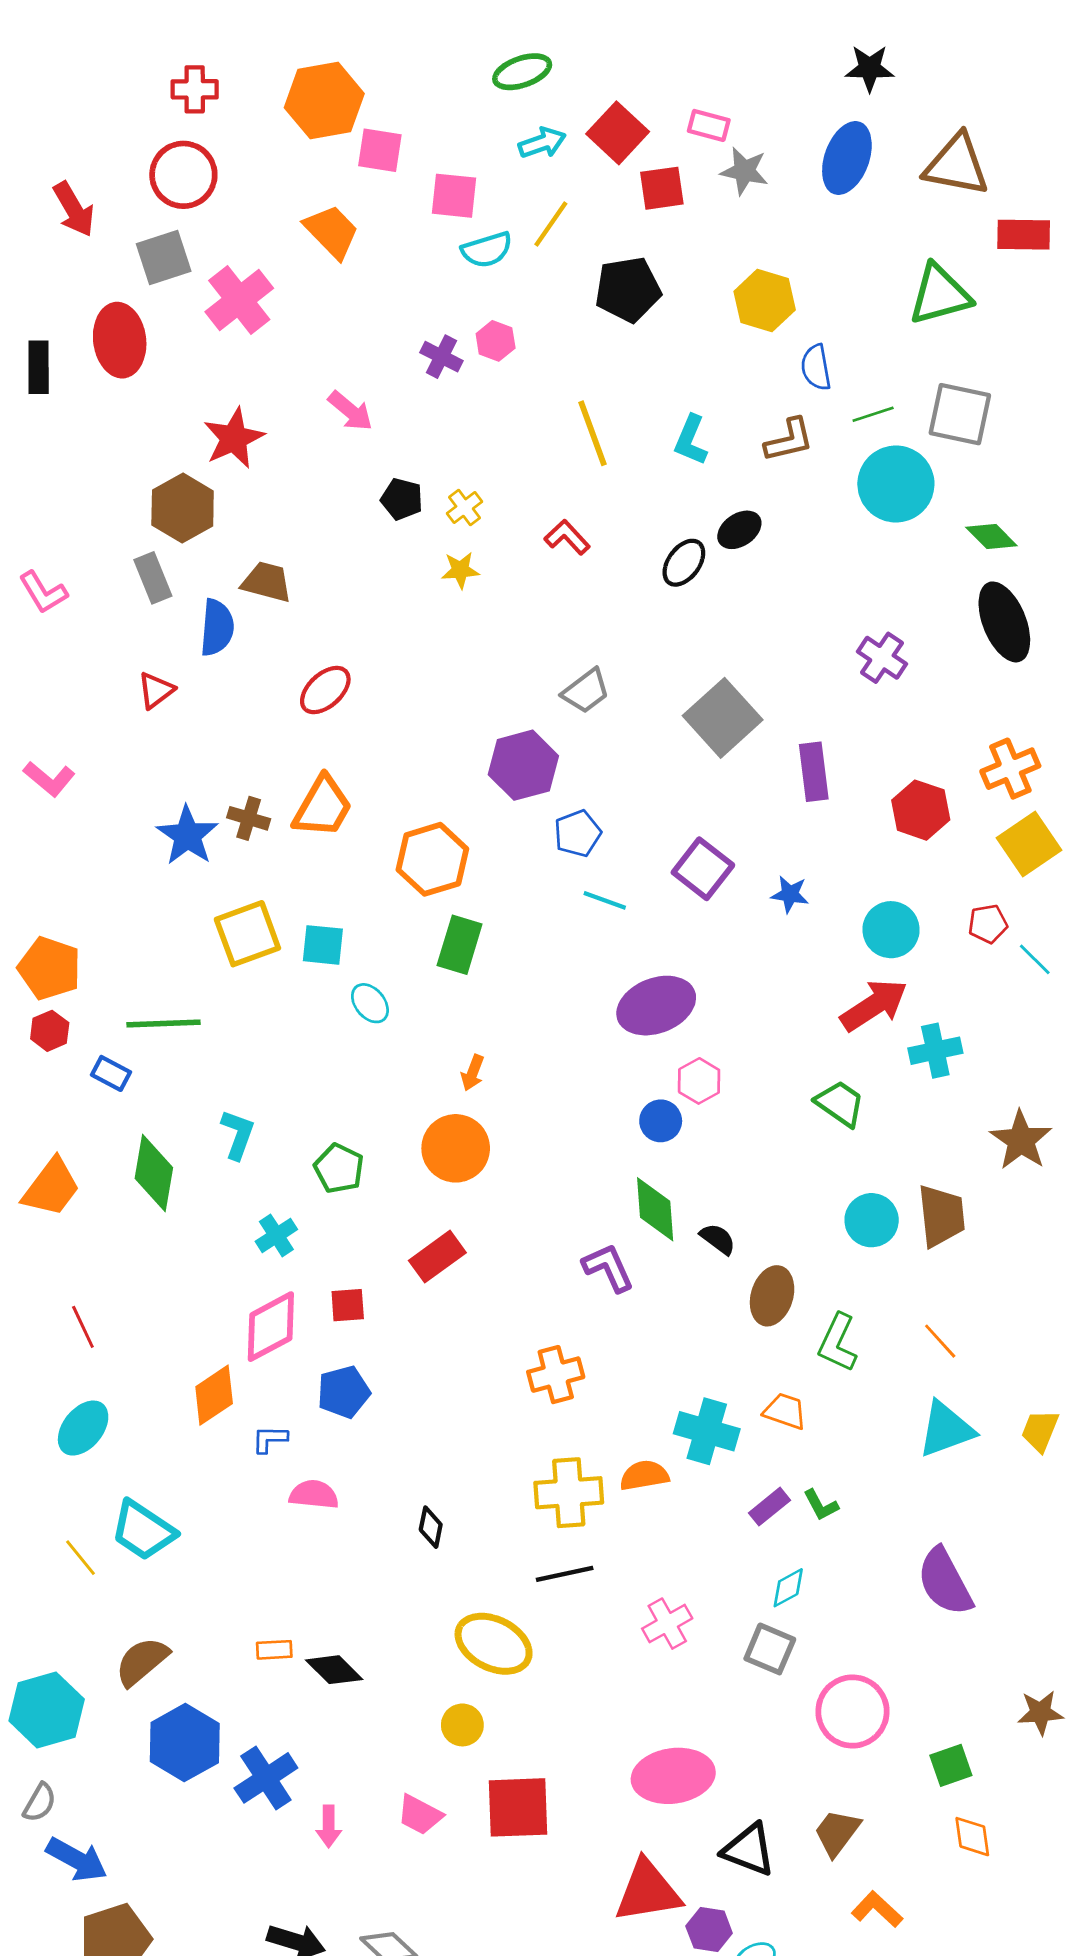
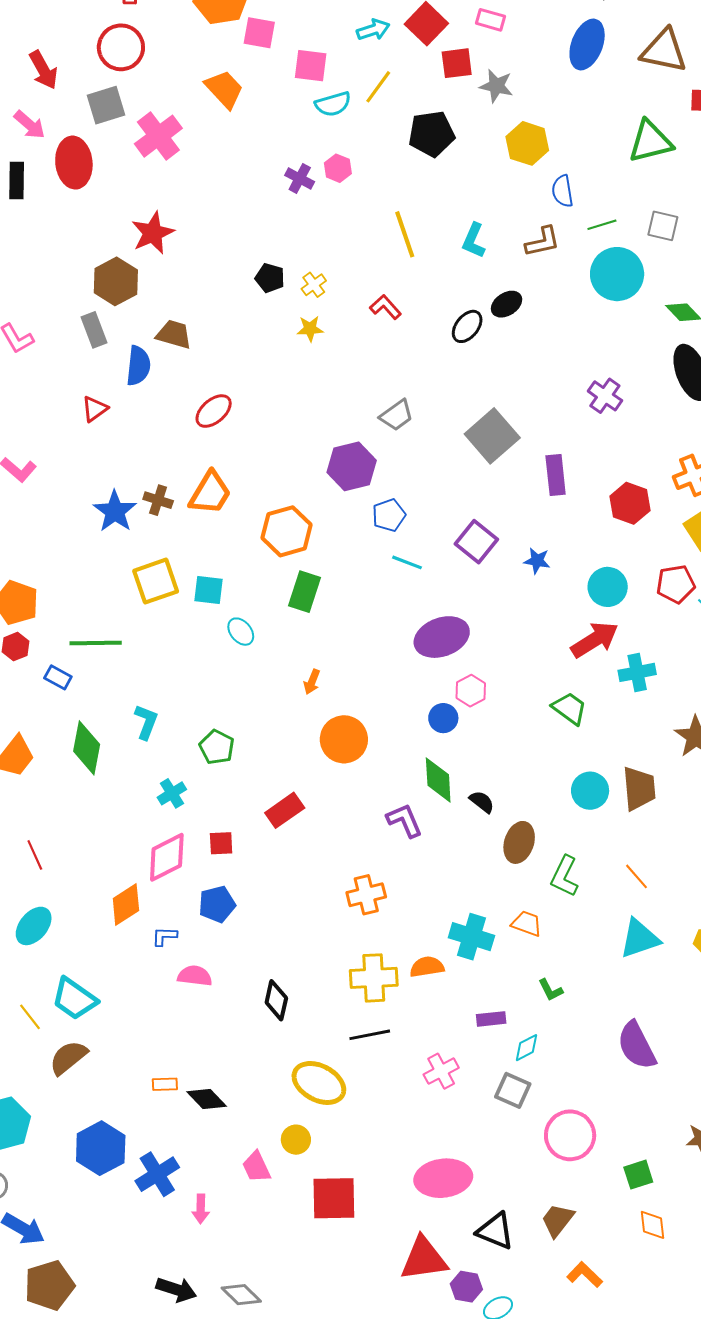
gray star: (744, 171) -> (496, 86), moved
pink arrow: (350, 411) -> (30, 125), moved
gray square: (960, 414) -> (663, 226), size x0.7
red pentagon: (988, 924) -> (676, 584), size x1.4
orange circle: (456, 1148) -> (344, 739), moved
purple rectangle: (770, 1507) -> (491, 1019), moved, turned 32
black diamond: (431, 1527) -> (276, 1000), size x1.4
brown semicircle: (142, 1661) -> (68, 1058), moved
pink trapezoid: (420, 1815) -> (256, 1167), moved, turned 36

